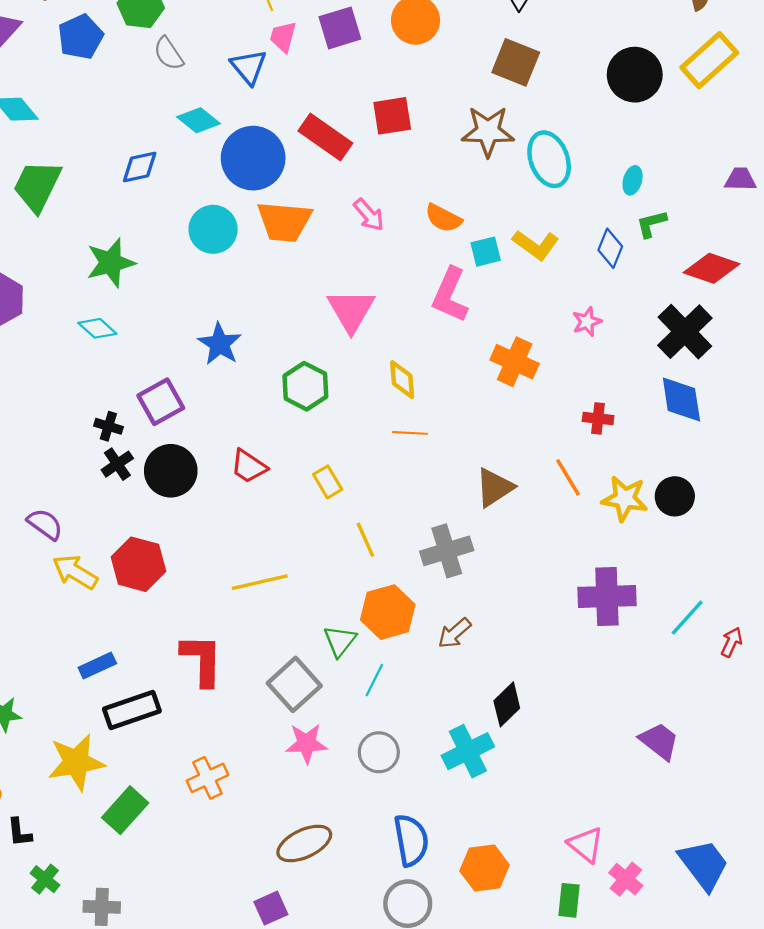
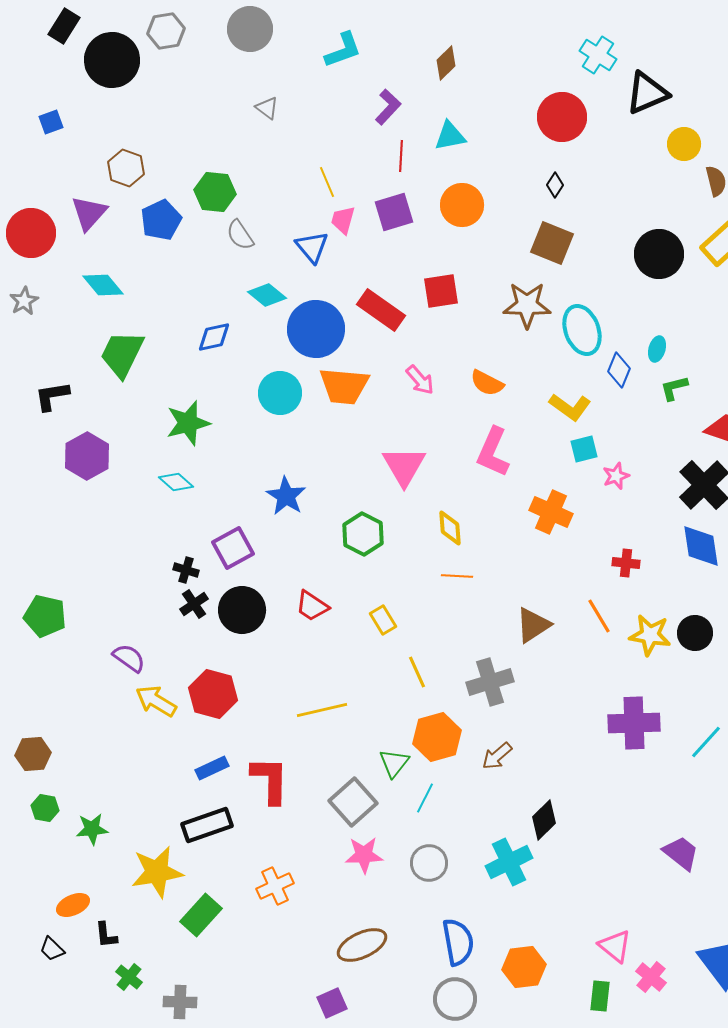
blue diamond: (610, 248) -> (619, 370), moved
cyan square: (486, 252) -> (584, 449), moved
blue rectangle: (97, 665) -> (212, 768), moved

